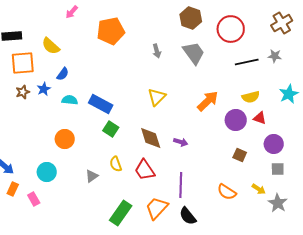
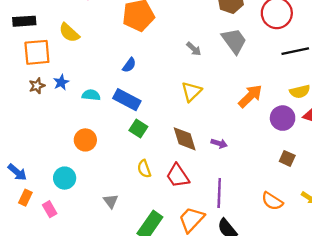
gray arrow: (157, 51) -> (194, 49), moved, turned -32
blue semicircle: (63, 74) -> (129, 65), moved
gray triangle: (92, 176) -> (111, 201), moved, turned -32

